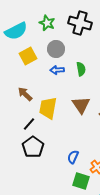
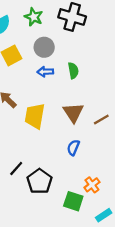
black line: (29, 124) -> (16, 169), moved
black pentagon: (33, 147) -> (39, 181), moved
blue semicircle: (73, 157) -> (73, 148), moved

